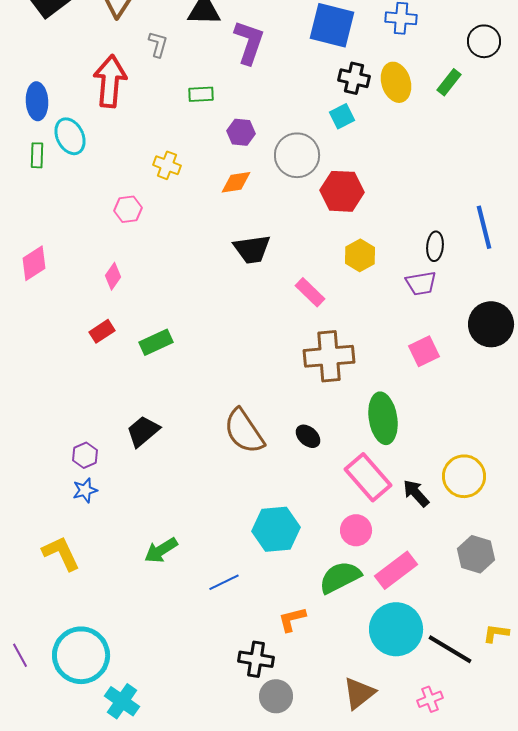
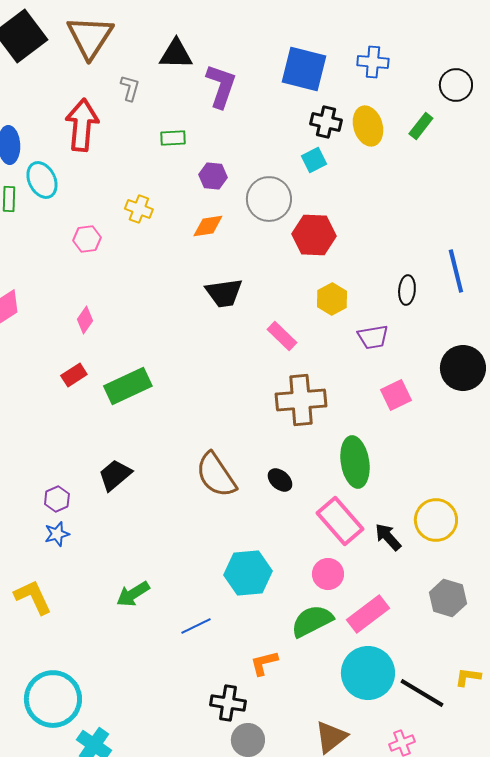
pink hexagon: (128, 209) -> (87, 239), moved
purple trapezoid: (421, 283) -> (373, 337), moved
green rectangle: (156, 342) -> (128, 386), size x1.4

